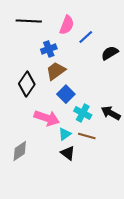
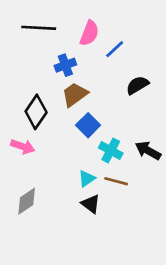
black semicircle: (110, 53) -> (137, 85), moved
pink arrow: (47, 118) -> (23, 147), moved, size x0.7

